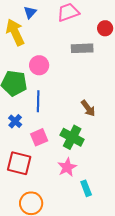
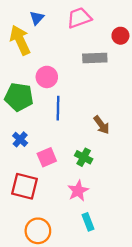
blue line: (38, 101) -> (58, 108), moved
green cross: (72, 137) -> (84, 157), size x0.7
cyan rectangle: (86, 188) -> (88, 222), moved

